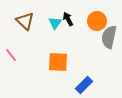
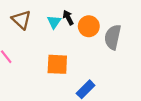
orange circle: (97, 21) -> (89, 26), moved

